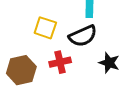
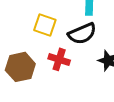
red cross: (60, 62) -> (59, 59), turned 30

